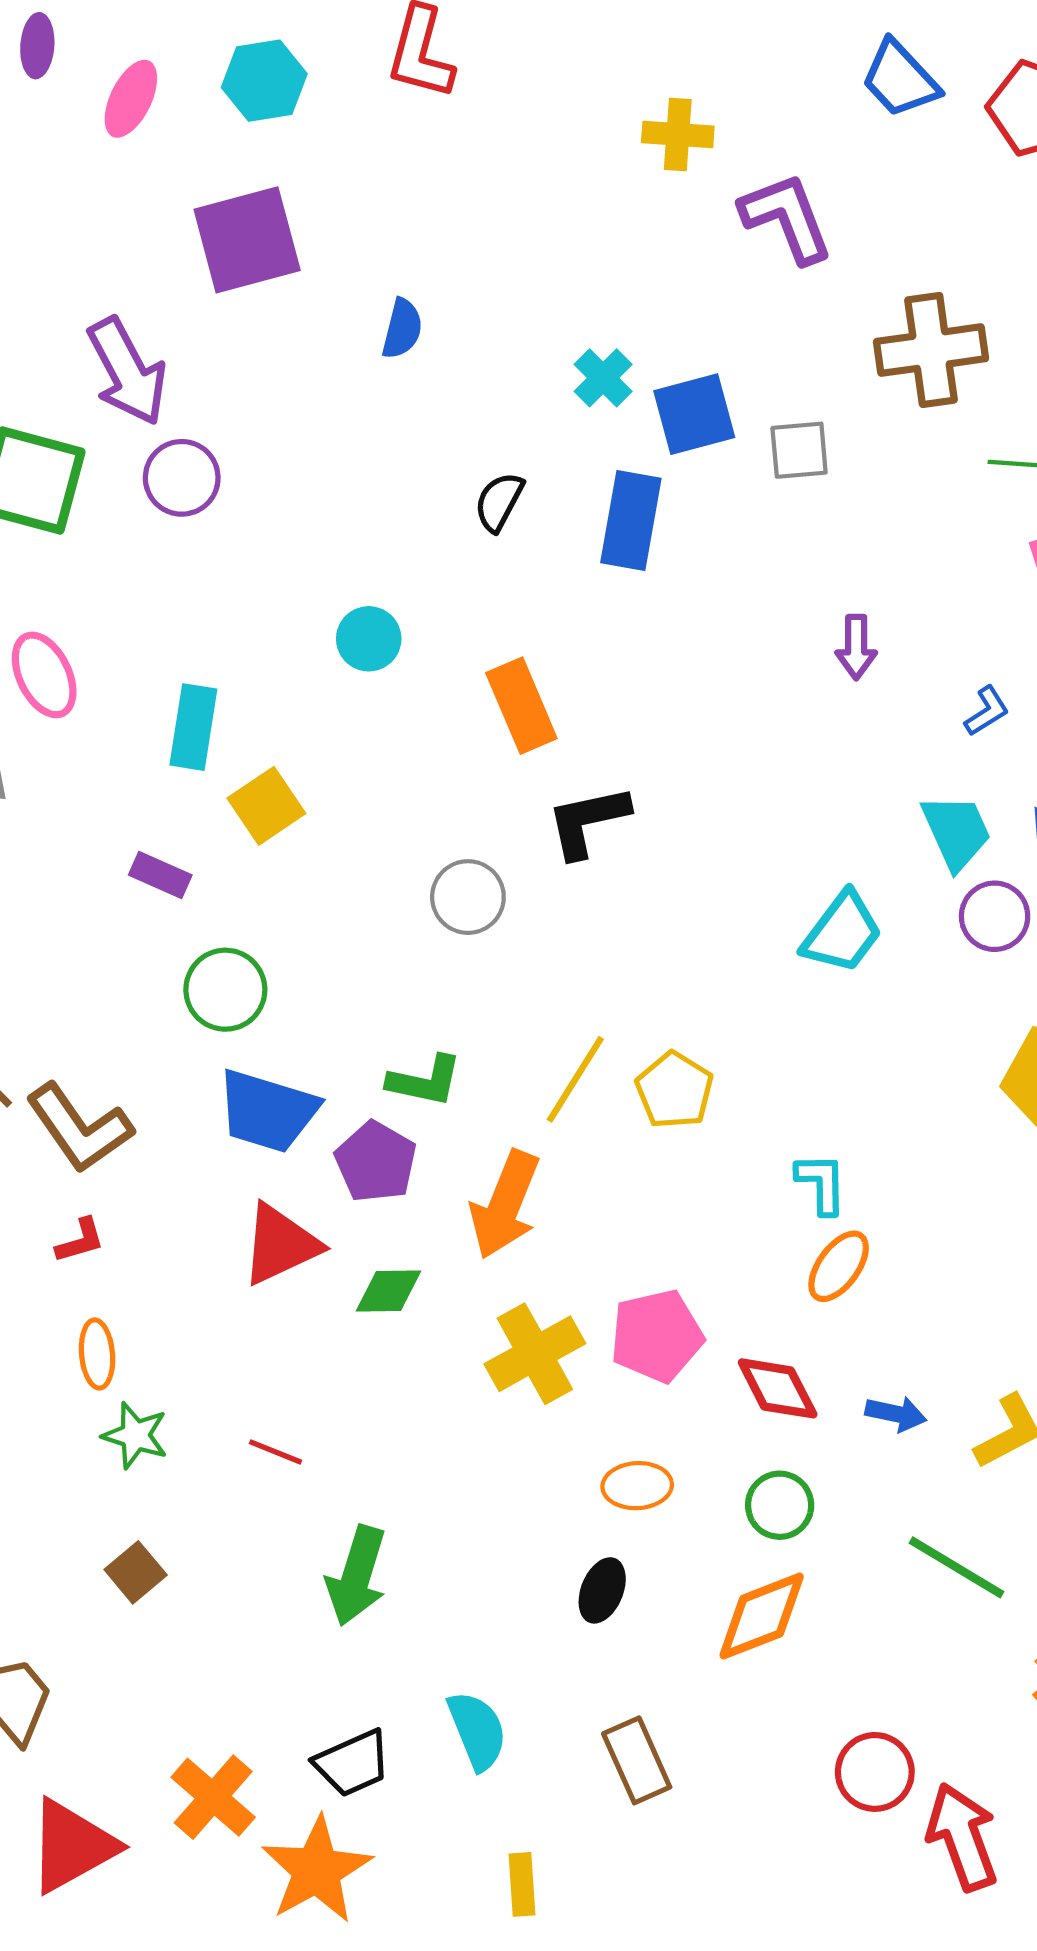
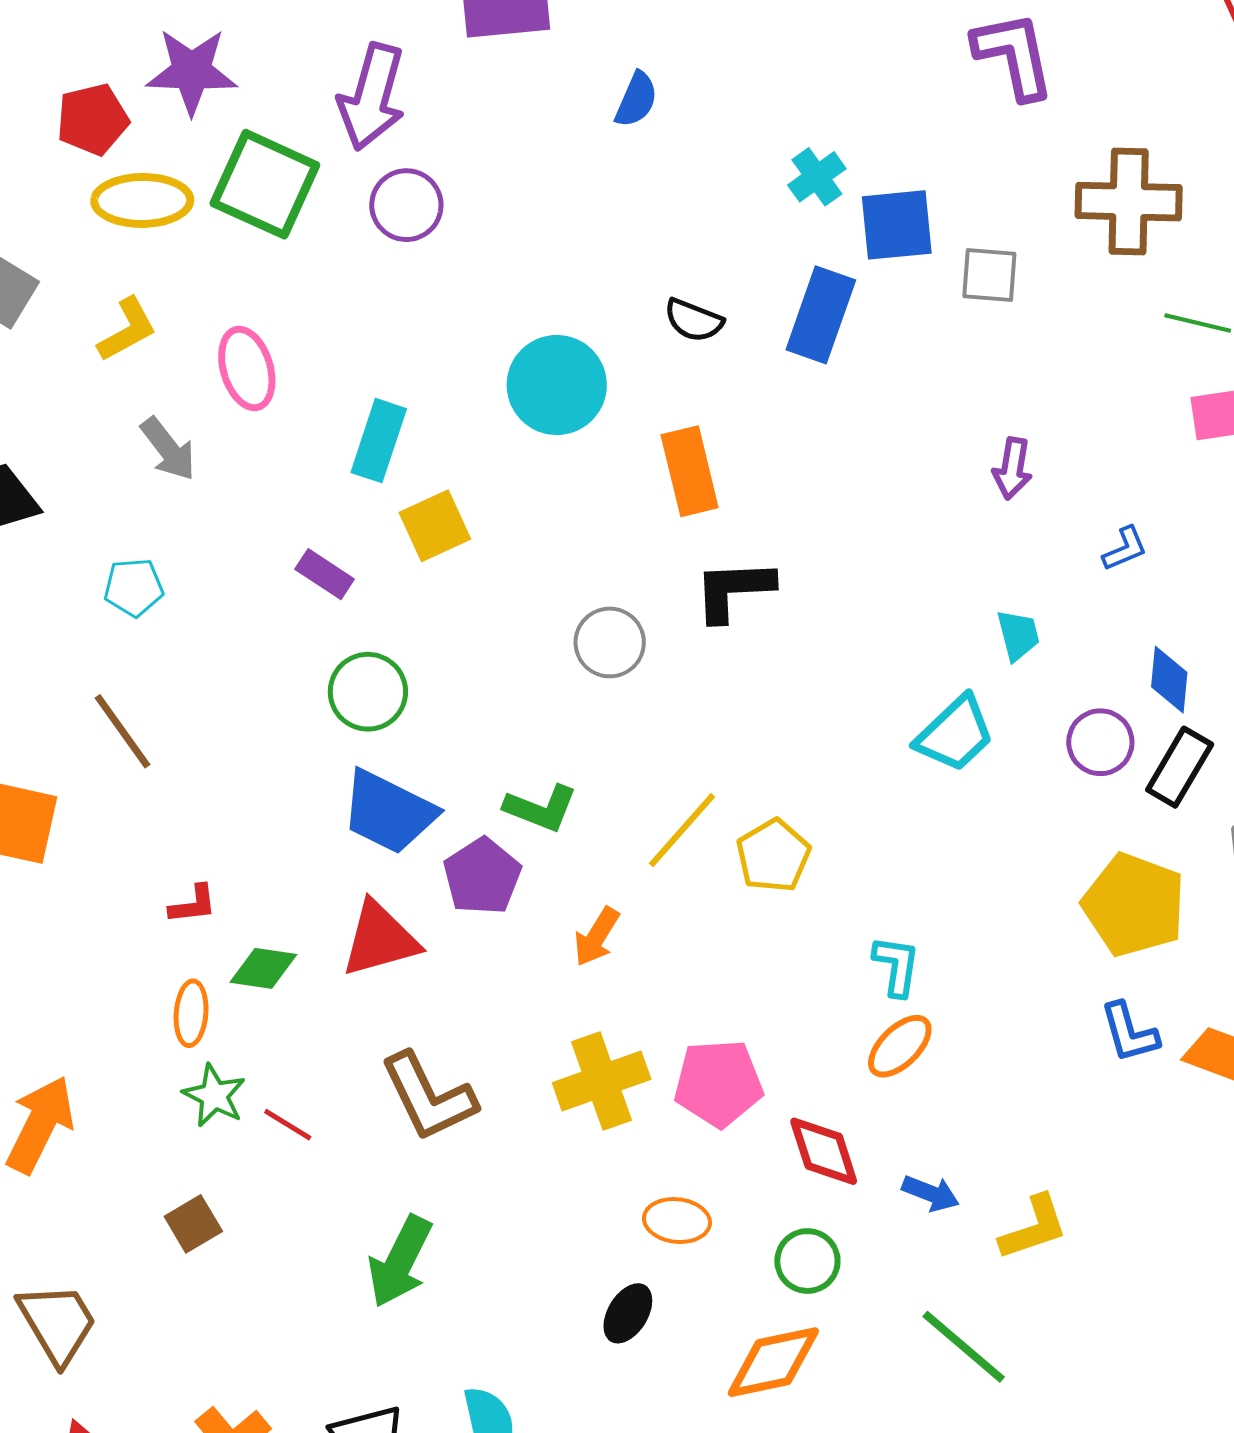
purple arrow: (127, 371) -> (372, 97), turned 34
black semicircle: (499, 502) -> (694, 320), moved, turned -106
cyan circle: (369, 639) -> (557, 385), size x1.6
cyan trapezoid: (956, 832) -> (1018, 635), moved, size x0.7
brown L-shape: (79, 1128) -> (428, 1097), moved
orange arrow: (505, 1205) -> (597, 937), size x0.6
green diamond: (389, 1291) -> (263, 968), moved
red line: (276, 1452) -> (288, 1125), moved

